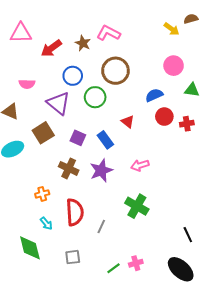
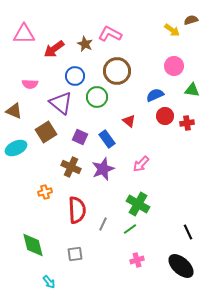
pink arrow: (140, 165) -> (141, 164), turned -30
cyan arrow: (46, 223) -> (49, 282), moved
green line: (113, 268) -> (130, 229), moved

